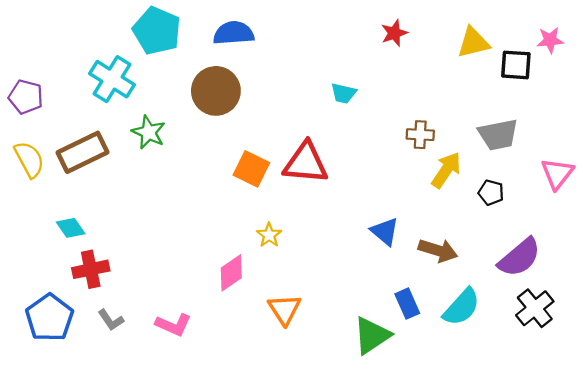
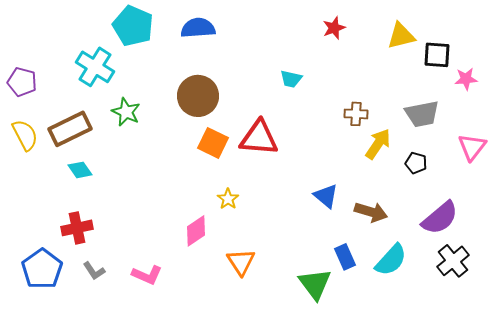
pink star: (550, 40) -> (466, 79), moved
brown circle: (216, 91) -> (198, 96), moved
cyan diamond: (71, 228) -> (80, 170), moved
green triangle: (372, 335) -> (315, 284), turned -33

